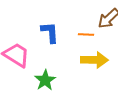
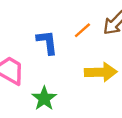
orange line: (86, 35) -> (82, 30), moved, turned -42

